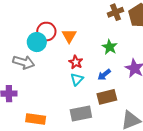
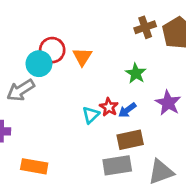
gray arrow: (24, 62) -> (21, 90), turned 130
red star: (76, 62) -> (109, 107), moved
gray rectangle: (81, 114) -> (117, 165), moved

